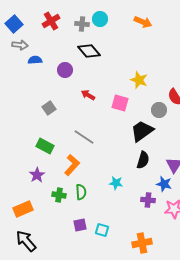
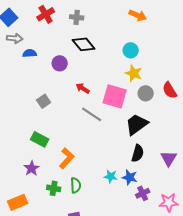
cyan circle: (100, 19) -> (131, 50), moved
pink square: (120, 103) -> (115, 96), size x1.4
gray circle: (159, 110) -> (146, 93), moved
gray line: (84, 137) -> (92, 114), moved
blue star: (164, 184) -> (130, 177), moved
purple cross: (148, 200) -> (143, 193), turned -32

